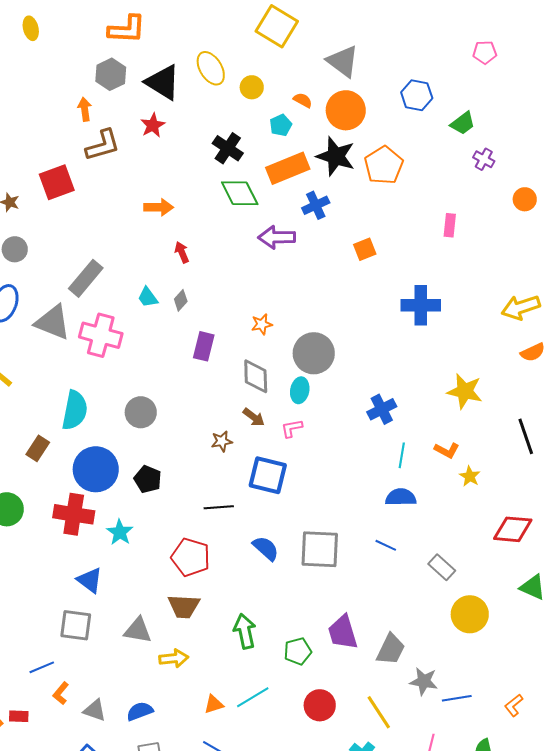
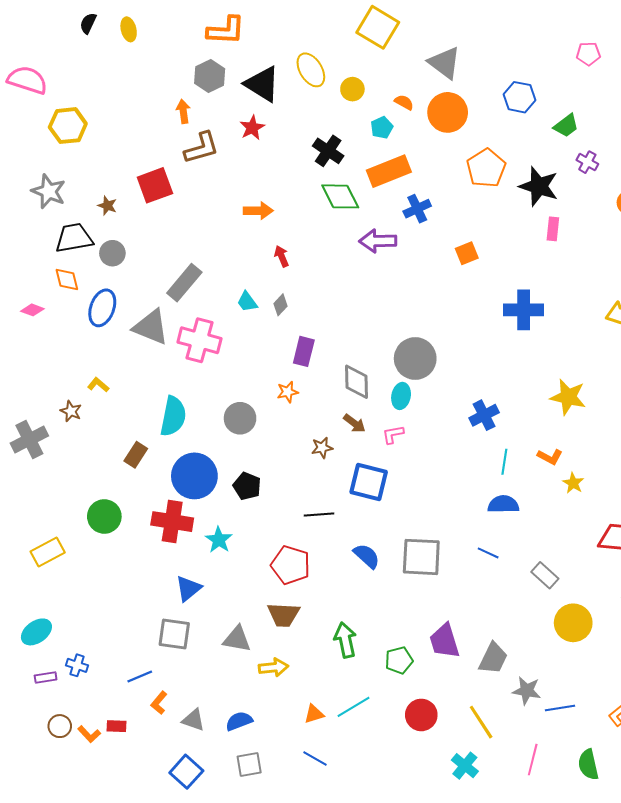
black star: (336, 156) -> (539, 186), moved
orange star: (262, 324) -> (288, 392), moved
blue triangle: (90, 580) -> (188, 588), turned 44

